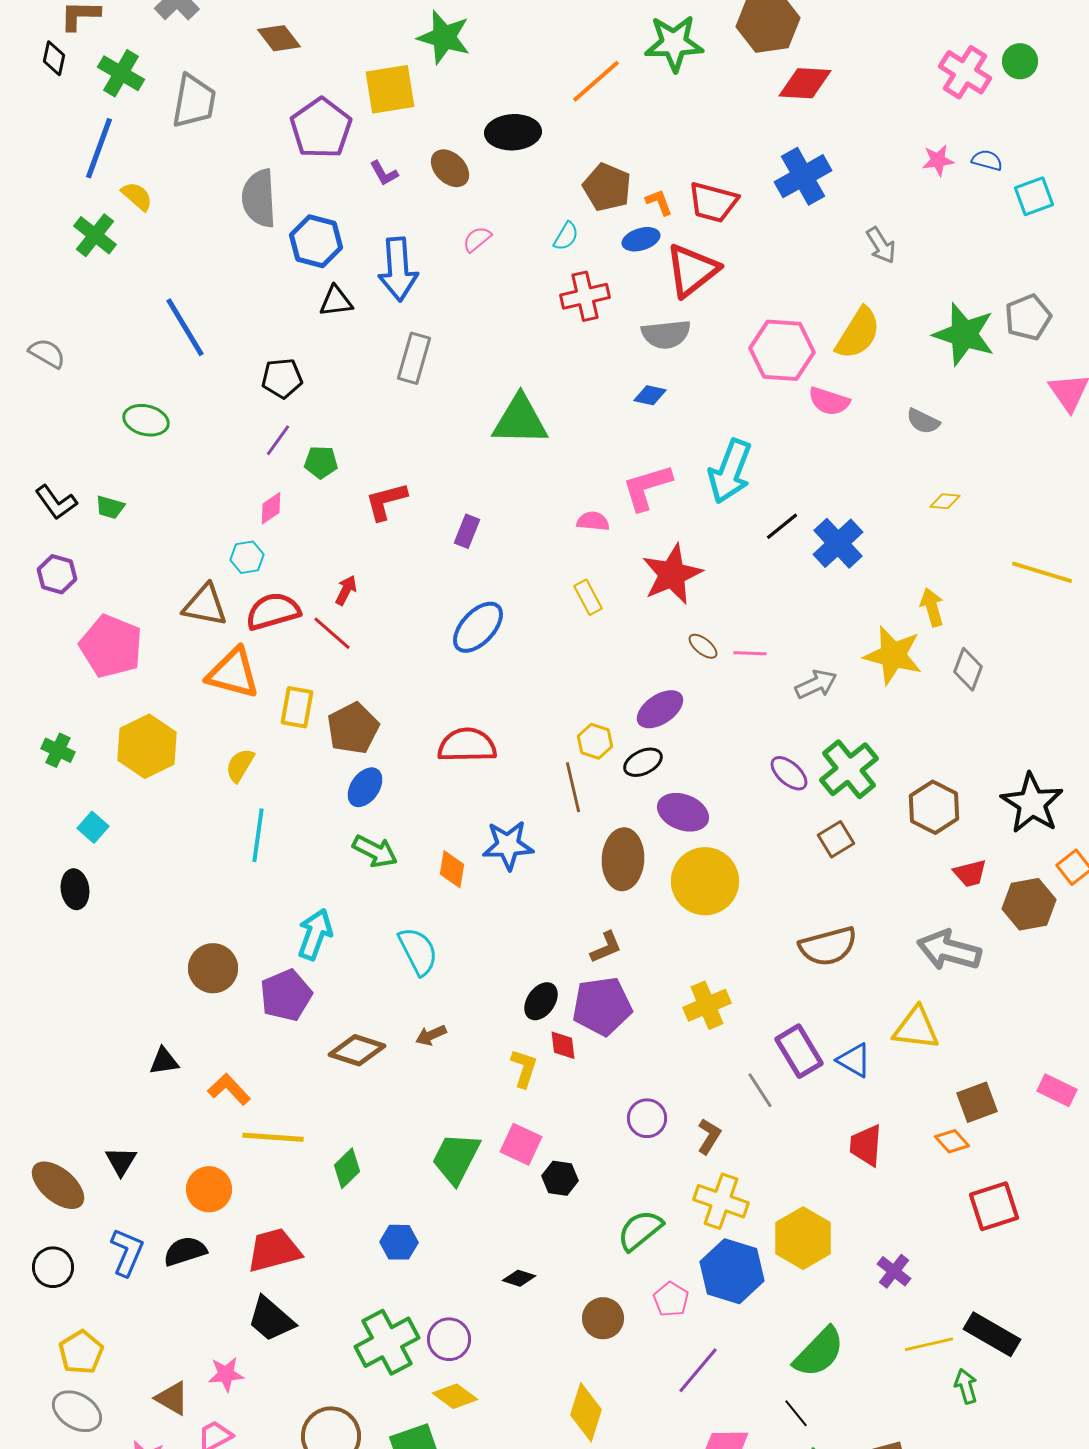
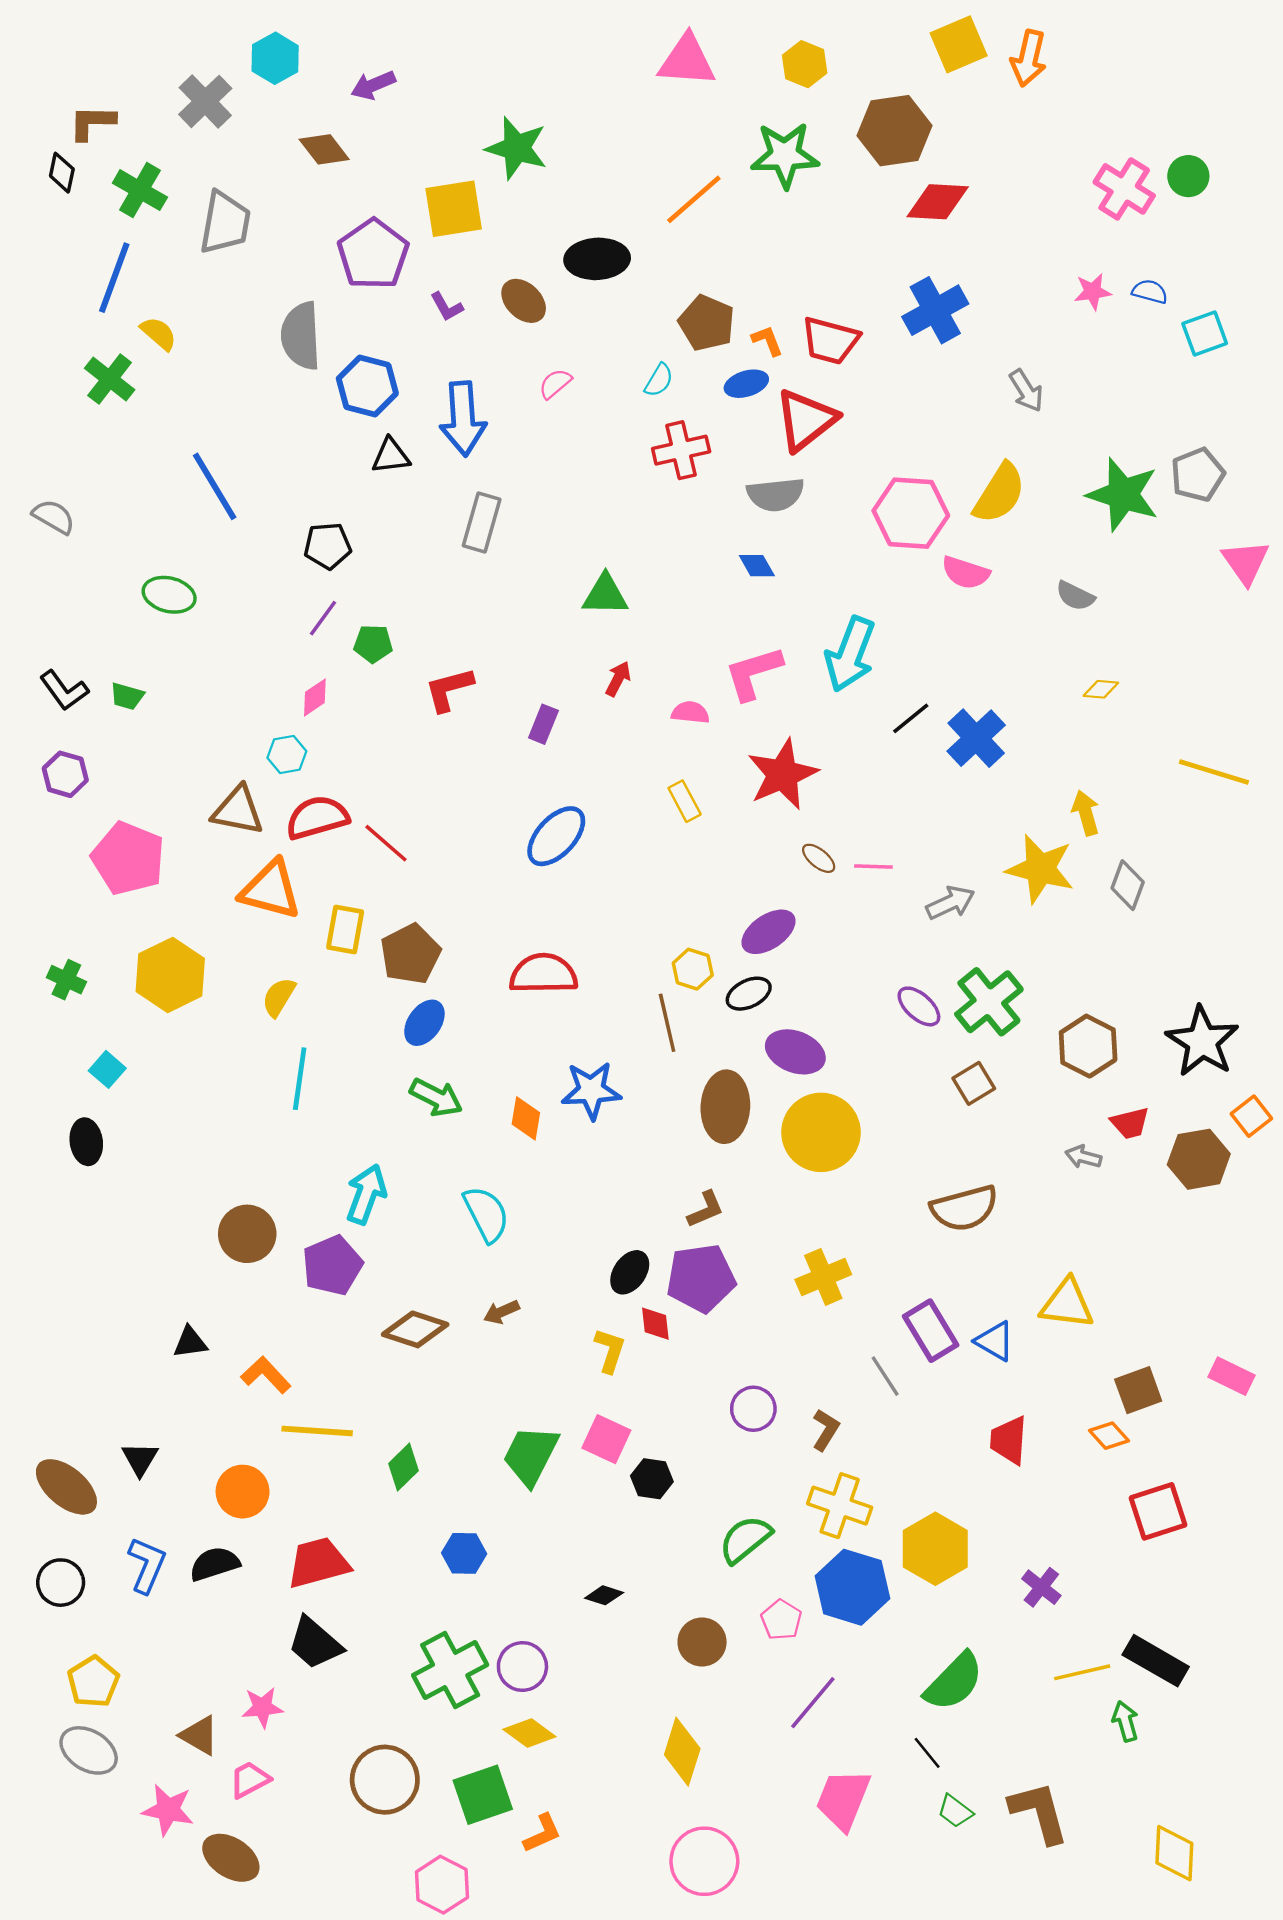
blue diamond: (650, 395) -> (757, 566), turned 48
green triangle: (520, 420) -> (605, 595), size x0.7
red arrow: (346, 590) -> (618, 679), moved
gray arrow: (949, 950) -> (1083, 1157), moved, size x0.5

